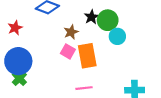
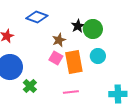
cyan circle: (117, 36) -> (98, 56), moved
green cross: (19, 78) -> (30, 86), moved

